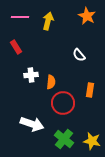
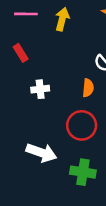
orange semicircle: (51, 82) -> (88, 88), moved
green cross: (64, 139) -> (83, 172), turned -30

